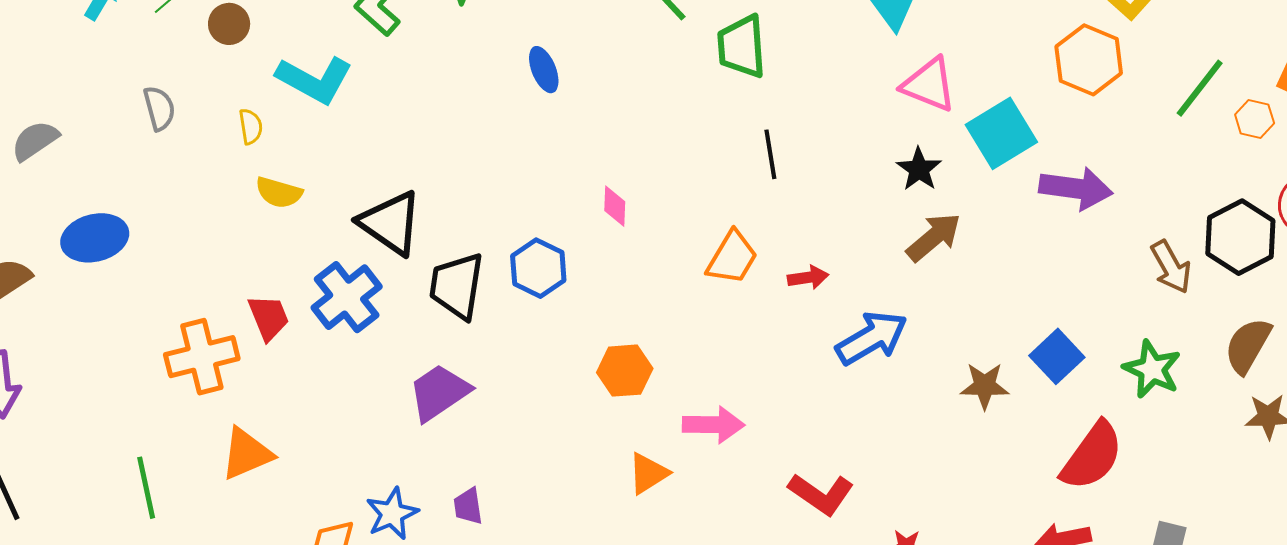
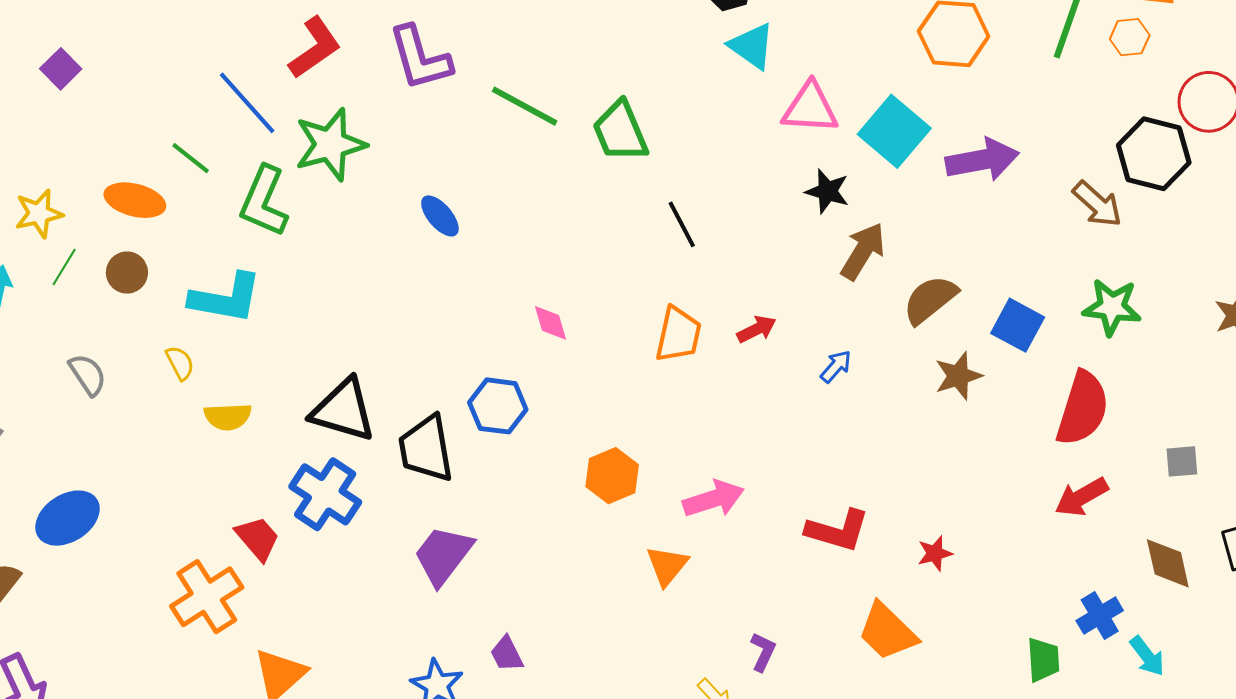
blue arrow: (872, 338) -> (836, 366), size x0.5
brown semicircle: (1248, 346) -> (930, 300), moved, turned 40

